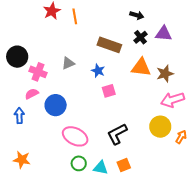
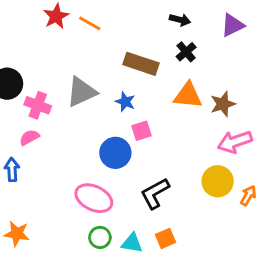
orange line: (75, 16) -> (90, 23), turned -49
purple triangle: (164, 34) -> (232, 25), moved, turned -30
gray triangle: (68, 63) -> (81, 92), size x1.6
blue circle: (56, 105) -> (115, 153), moved

